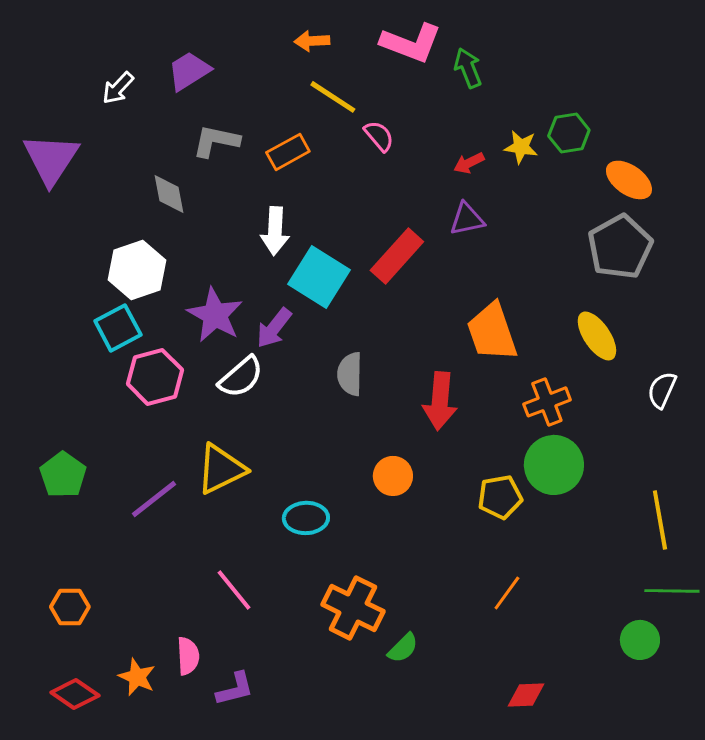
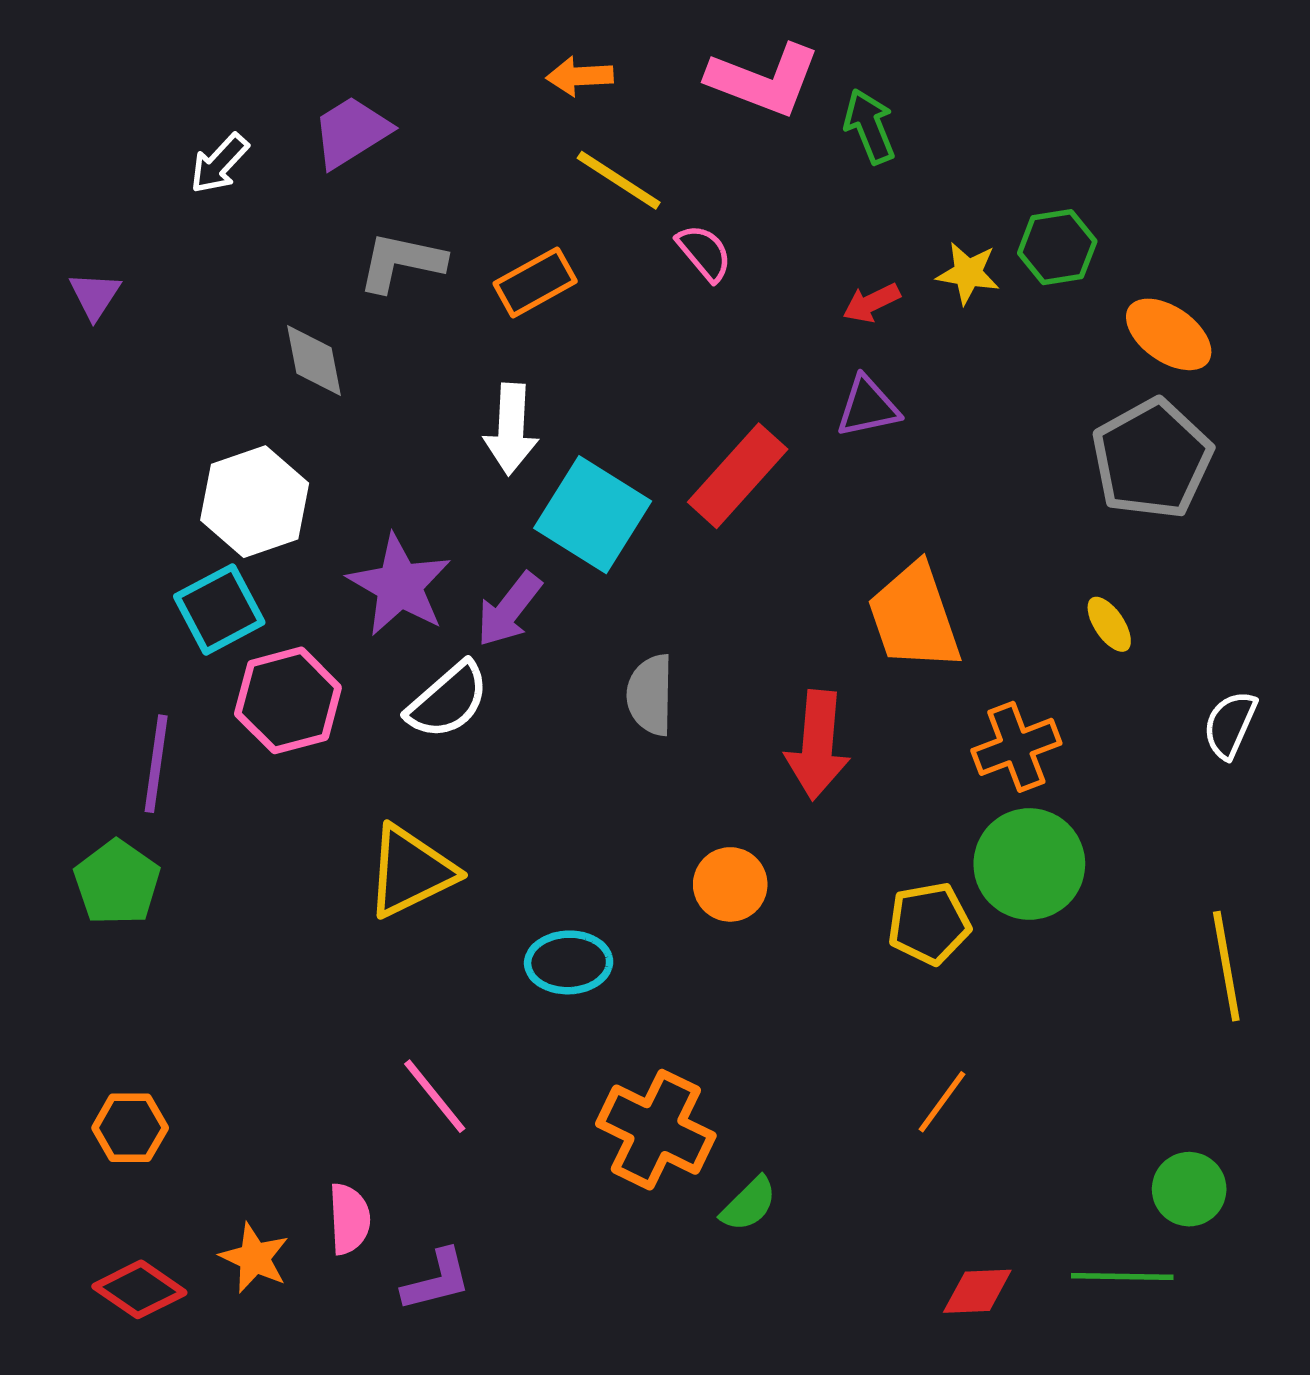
purple triangle: (51, 159) -> (95, 295), size x0.5
yellow ellipse: (597, 336) -> (1109, 624), size x0.6
purple line: (154, 499) -> (156, 764), moved, turned -44
green line: (672, 591) -> (1122, 1276), moved

